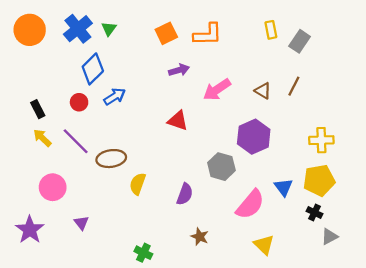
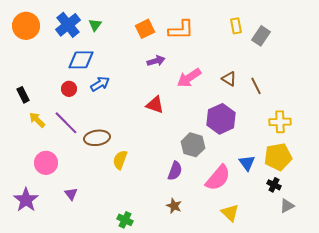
blue diamond: (93, 69) -> (81, 60), turned 44
brown line: (294, 86) -> (256, 86), moved, turned -54
black rectangle: (38, 109) -> (23, 95), moved
purple semicircle: (185, 194) -> (175, 171), moved

